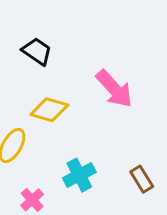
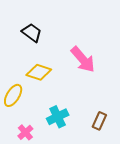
brown rectangle: (142, 179) -> (99, 121), turned 54

